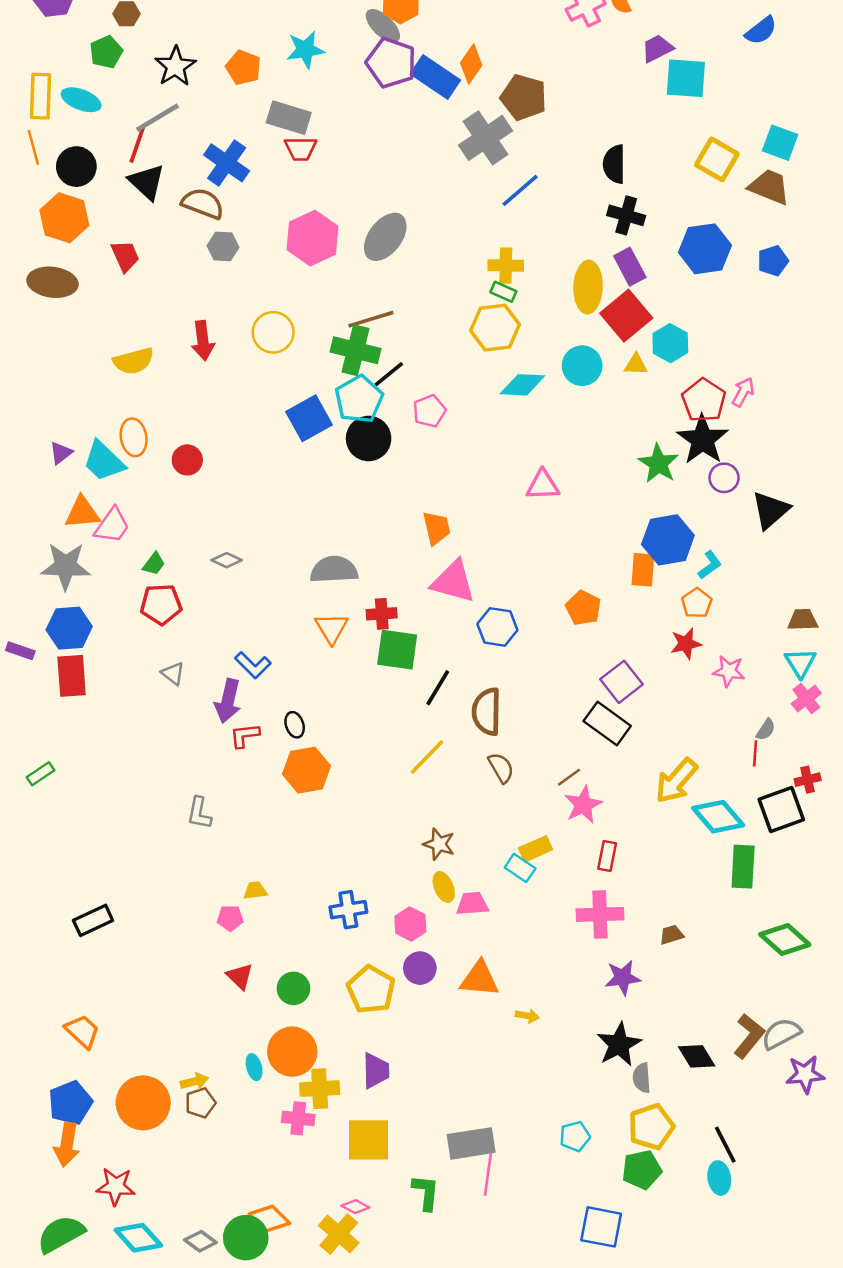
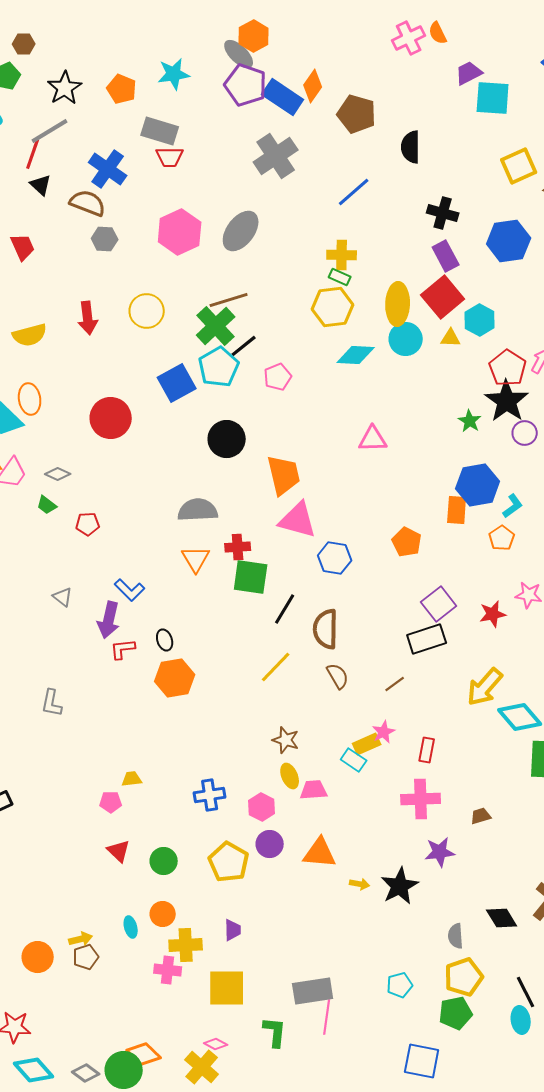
gray cross: (485, 138) -> (276, 156), moved
yellow square: (717, 159) -> (519, 166), turned 36
black semicircle: (614, 164) -> (411, 147), moved
black triangle: (147, 182) -> (41, 185), size x0.7
yellow ellipse: (588, 287) -> (398, 304), moved
green cross: (355, 350) -> (216, 326), turned 33
black circle: (369, 438) -> (227, 439), moved
red circle: (187, 460) -> (111, 418), moved, size x1.6
green star: (658, 464) -> (470, 421), size x0.7
orange trapezoid: (437, 528) -> (284, 475), size x1.4
gray diamond: (227, 560) -> (58, 474), moved
green trapezoid: (154, 564) -> (47, 505), turned 90
red pentagon: (161, 604) -> (88, 524), moved, size x0.7
red star: (686, 644) -> (493, 614), moved
black rectangle: (607, 724) -> (427, 639), turned -54
pink star: (583, 805) -> (384, 732), moved, size x0.7
gray L-shape: (199, 813) -> (52, 703), moved
black star: (619, 1044) -> (400, 886), moved
orange circle: (292, 1052) -> (163, 914), size x0.6
purple trapezoid: (376, 1071) -> (233, 930), size x0.7
orange circle: (143, 1103) -> (38, 957), size x0.7

